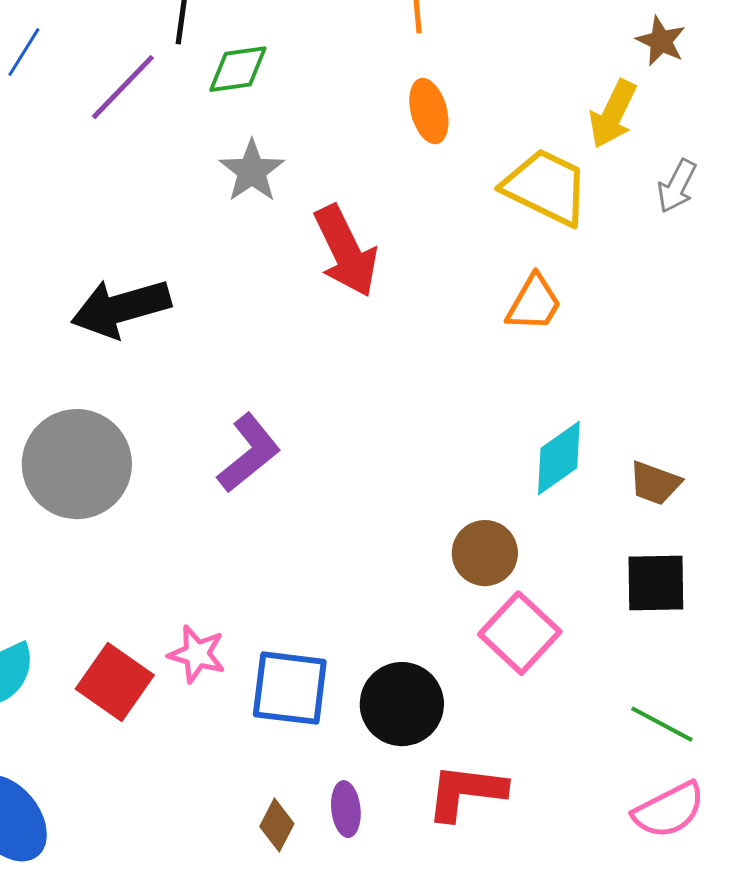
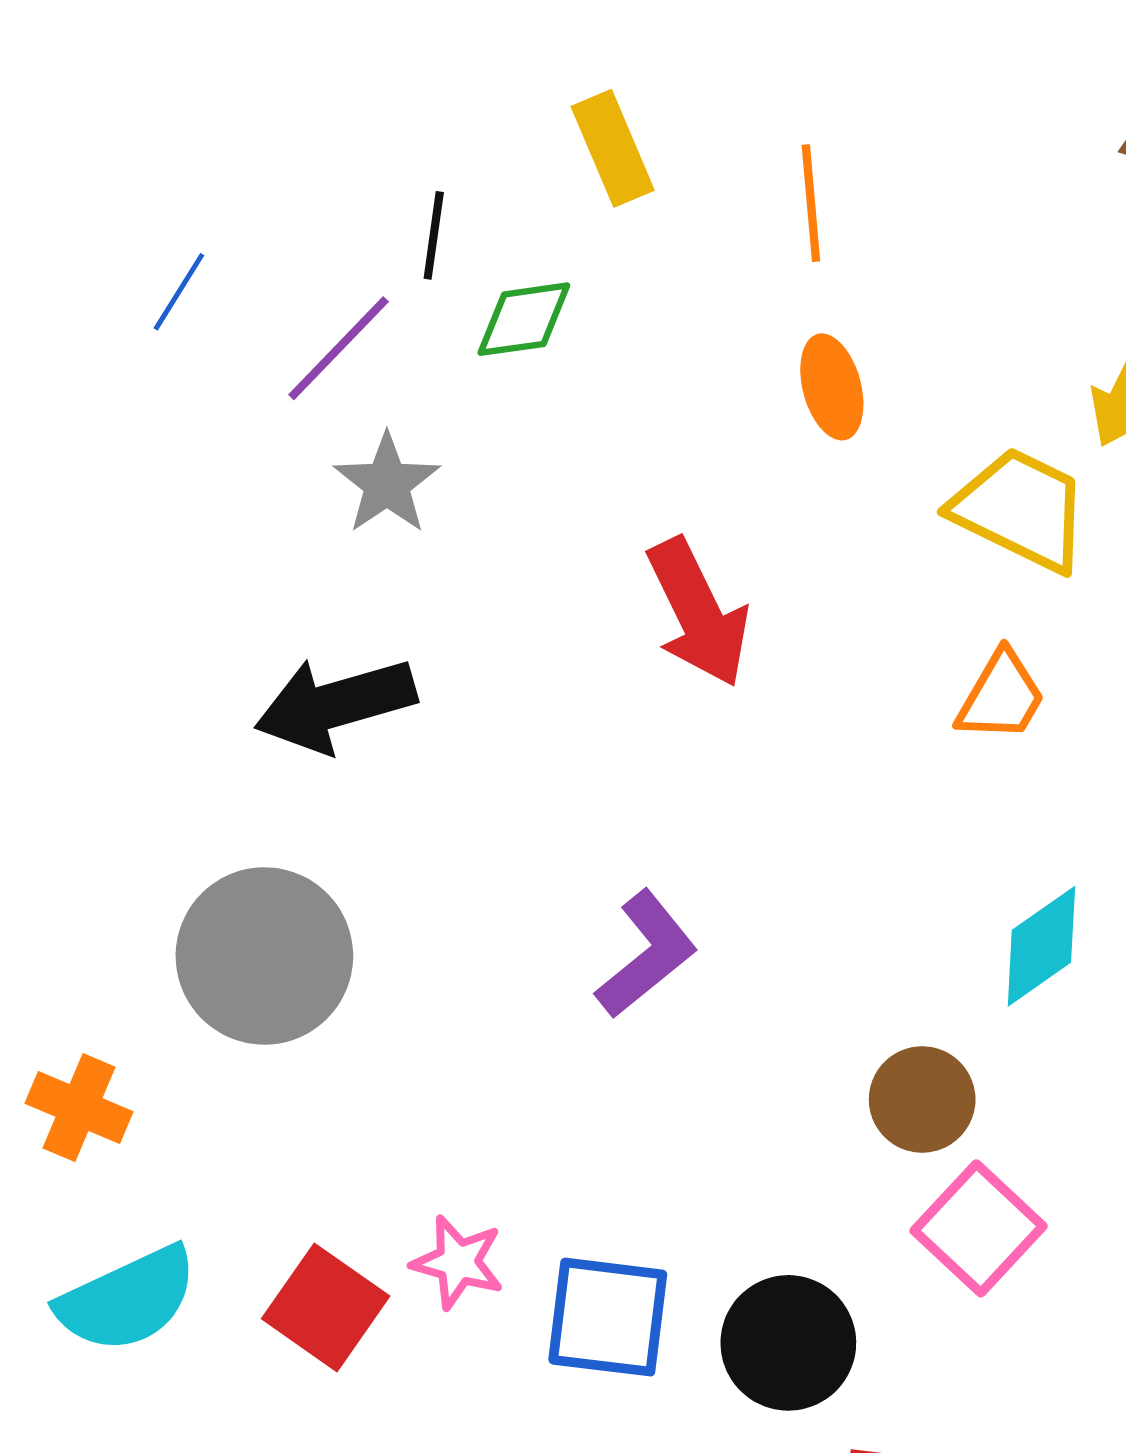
gray star: (252, 171) -> (387, 484), moved
purple L-shape: (249, 453) -> (646, 954), moved

